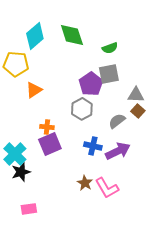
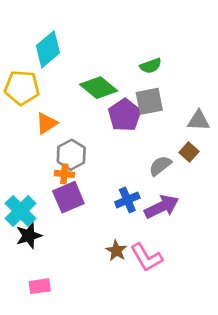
green diamond: (72, 35) -> (99, 88), moved, turned -32
gray triangle: (136, 95) -> (199, 121), moved
gray hexagon: (82, 109) -> (71, 155), moved
blue cross: (93, 146) -> (127, 200), turned -36

